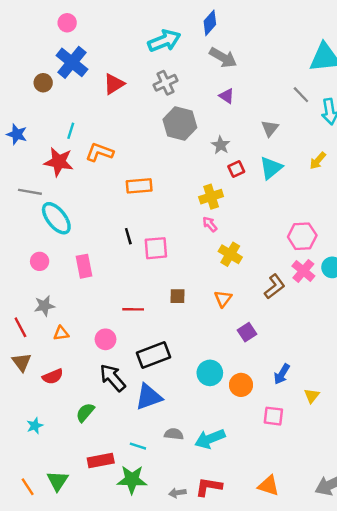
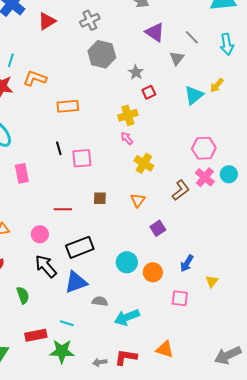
gray line: (301, 95) -> (192, 37), moved
purple triangle: (227, 96) -> (155, 32), moved, size x1.5
cyan triangle: (271, 168) -> (194, 95), moved
green semicircle: (85, 412) -> (23, 295), turned 120
gray semicircle: (174, 434) -> (100, 301), moved
orange triangle: (269, 486) -> (165, 349), moved

